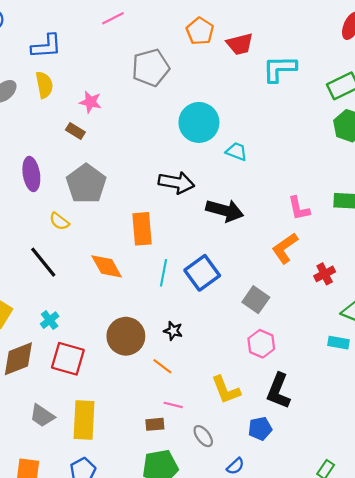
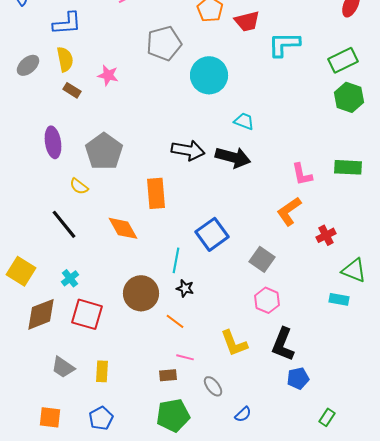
cyan circle: (199, 122) -> (209, 75), moved
brown rectangle: (75, 131) -> (72, 90), moved
black arrow: (225, 211) -> (233, 157), moved
cyan line: (163, 273) -> (176, 260), moved
yellow rectangle: (84, 420) -> (102, 371), size x0.6
blue pentagon: (260, 429) -> (298, 378), moved

